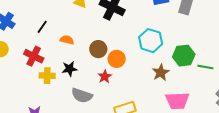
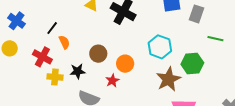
orange semicircle: (67, 40) -> (64, 42), moved, turned 48
brown circle: (98, 49) -> (98, 54), moved
green line: (205, 67) -> (215, 39), moved
brown star: (161, 73) -> (168, 79), size x1.4

